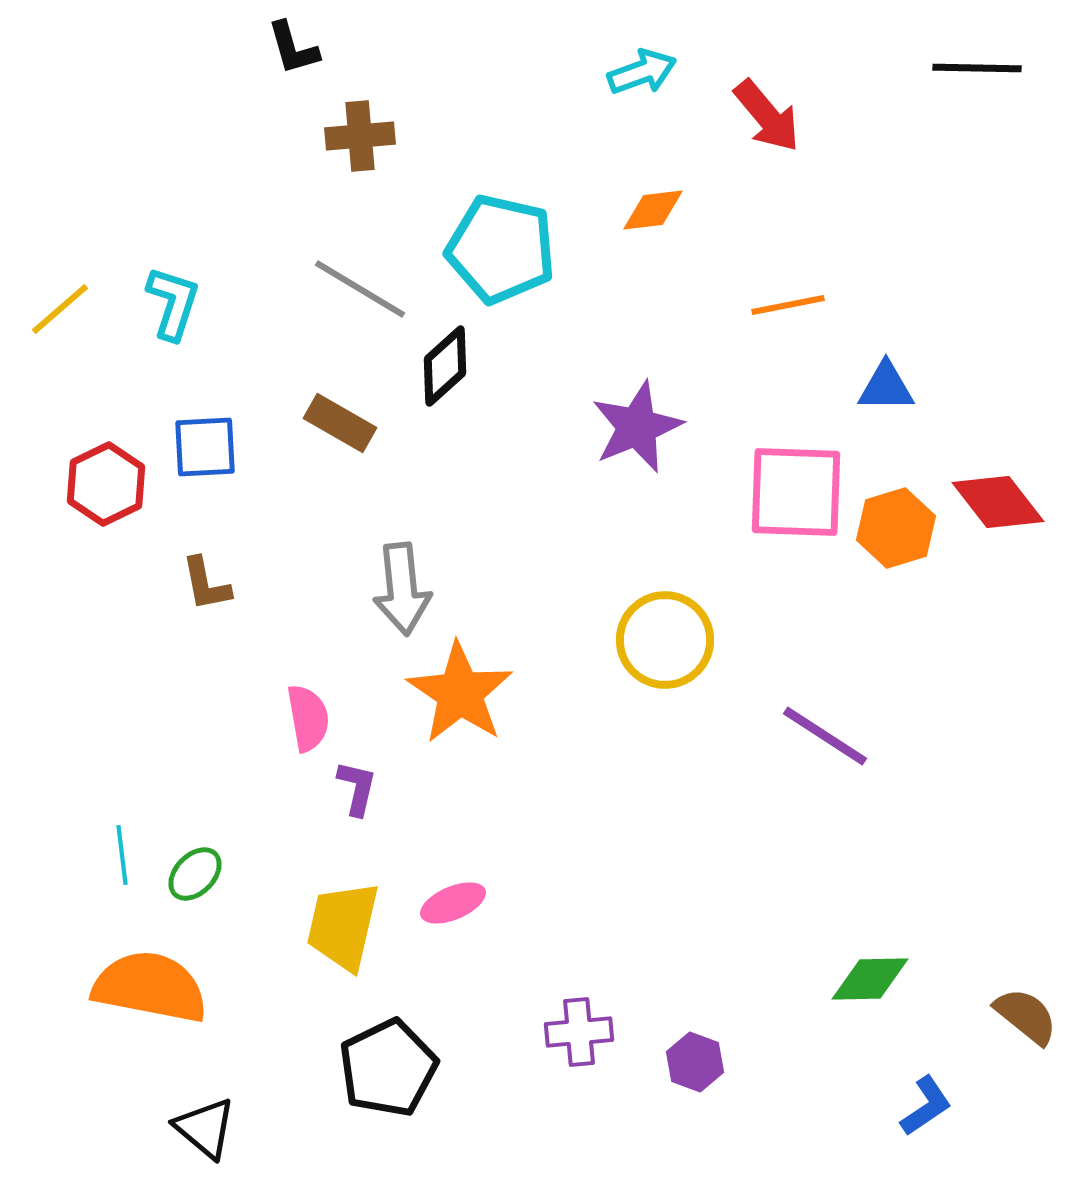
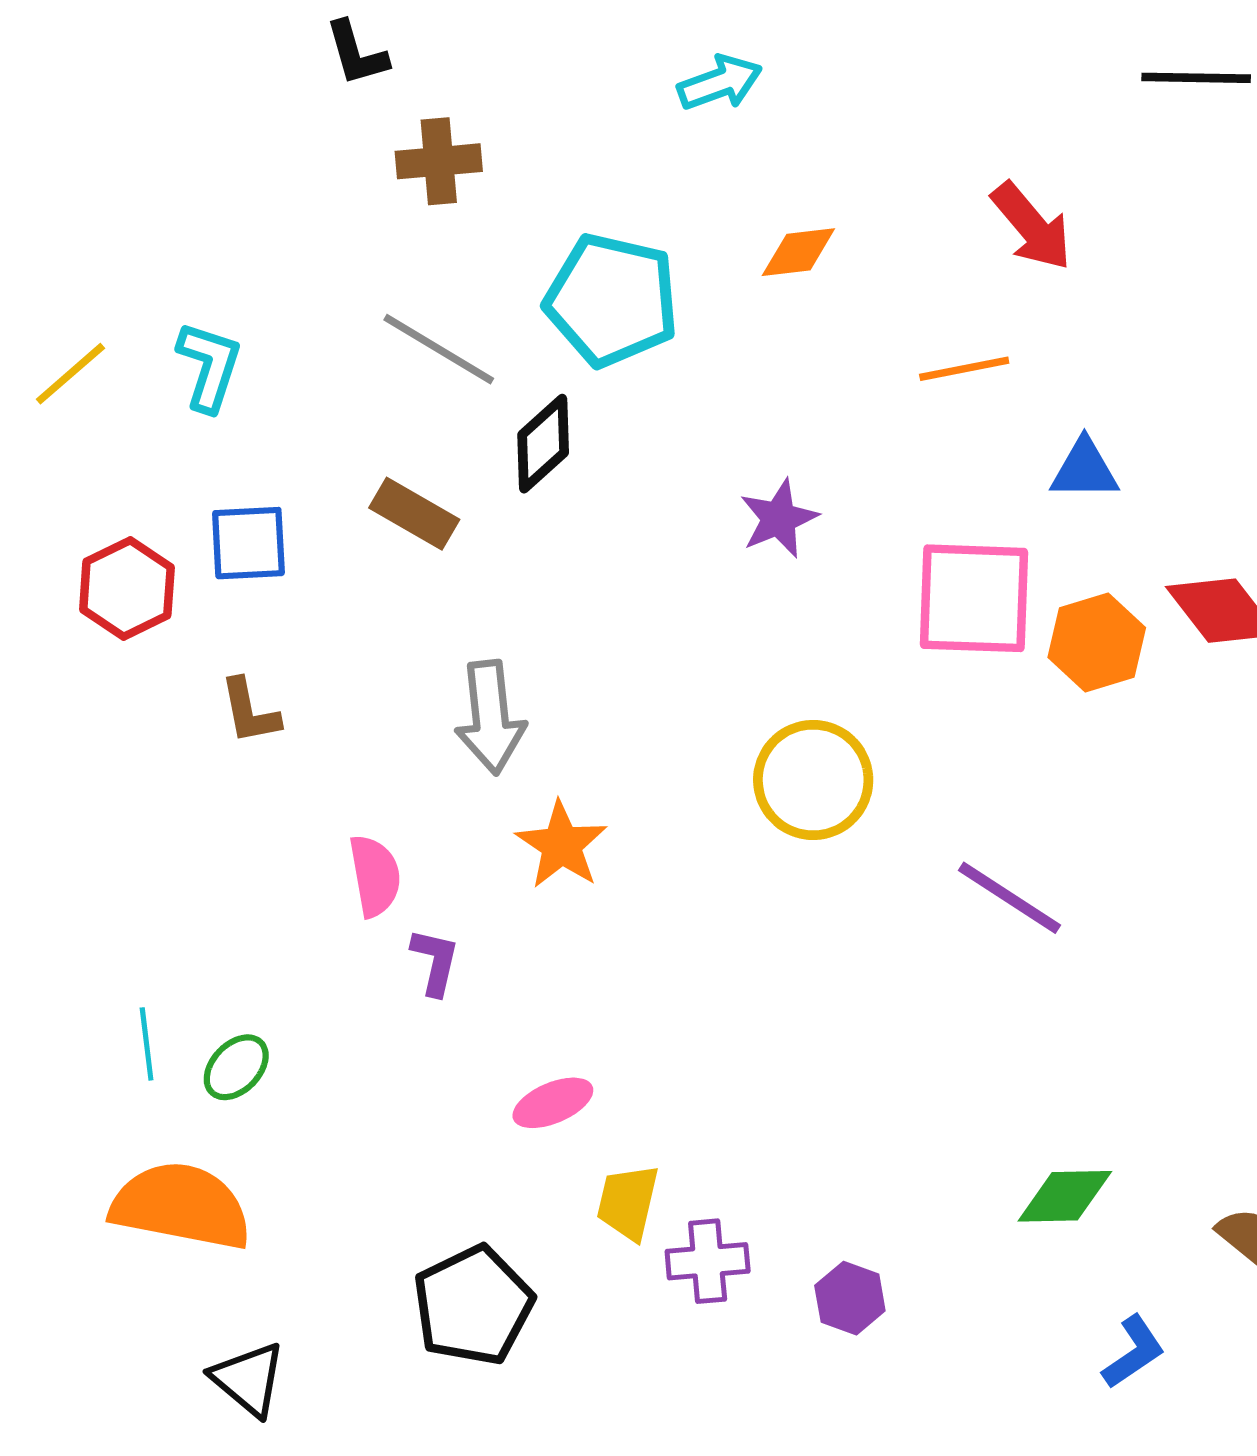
cyan arrow: (642, 72) -> (720, 83), moved
red arrow: (767, 116) -> (1032, 226), moved
purple star: (637, 427) -> (779, 519), size x0.7
orange star: (460, 693) -> (561, 845), size x0.7
yellow trapezoid: (343, 926) -> (628, 1202), moved, size x0.7

